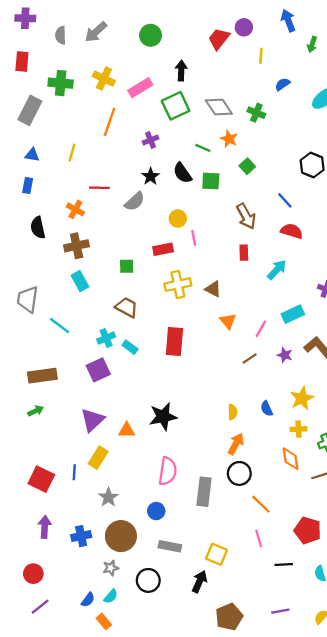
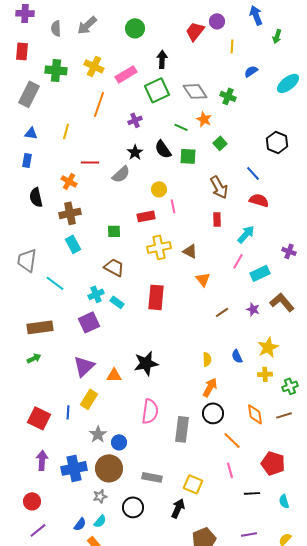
pink line: (261, 329) -> (238, 261), moved
orange diamond: (291, 459) -> (255, 414), moved
blue circle: (156, 511) -> (119, 442), moved
blue cross: (81, 536) -> (74, 468), size x1.4

